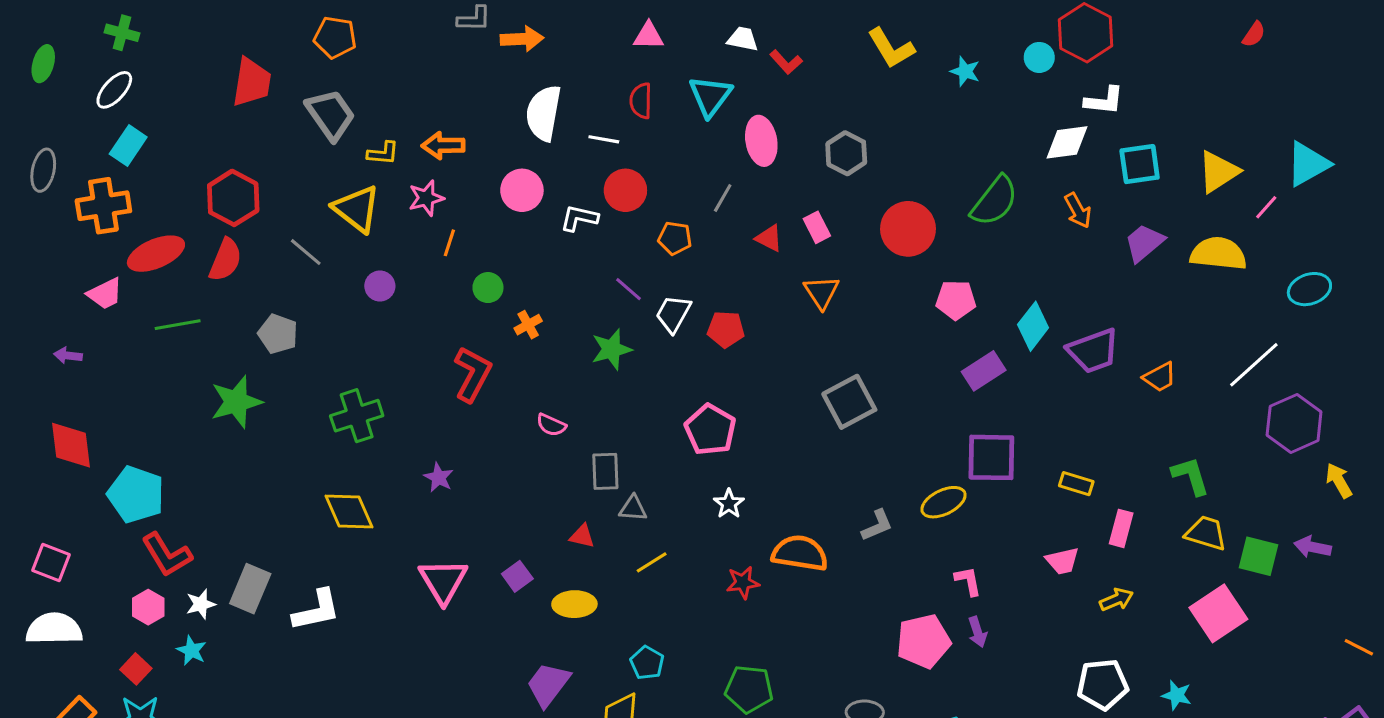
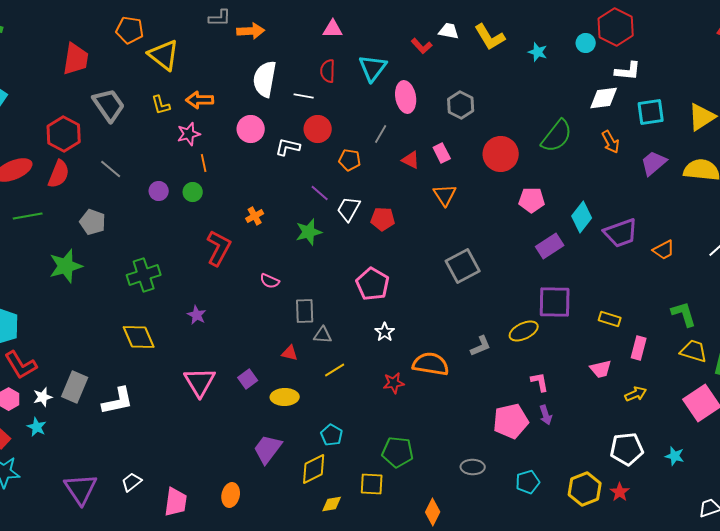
white trapezoid: (743, 39) -> (449, 31), moved
gray trapezoid: (330, 115) -> (109, 105), moved
yellow L-shape: (383, 153) -> (161, 105), turned 70
yellow triangle: (357, 209) -> (164, 55), moved
orange line: (449, 243) -> (204, 163), turned -30
green circle: (488, 288) -> (193, 192), moved

